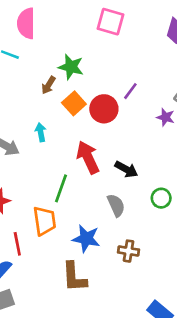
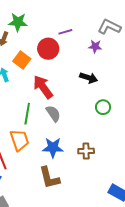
purple line: (130, 91) -> (65, 32), turned 48
orange square: (74, 103) -> (22, 60), moved
black arrow: (126, 169) -> (89, 78), moved
gray semicircle: (116, 205) -> (53, 114), moved

